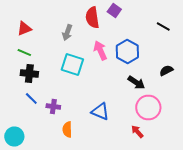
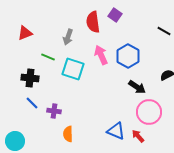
green line: (24, 52) -> (48, 57), moved
blue triangle: (100, 112) -> (116, 131), moved

